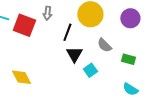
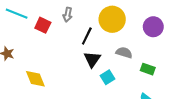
red square: (24, 25) -> (43, 25), size x0.7
gray semicircle: (104, 45) -> (124, 53), turned 147

